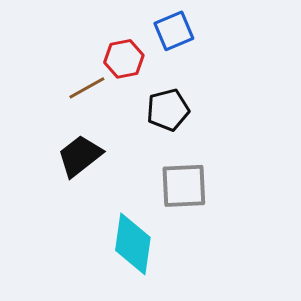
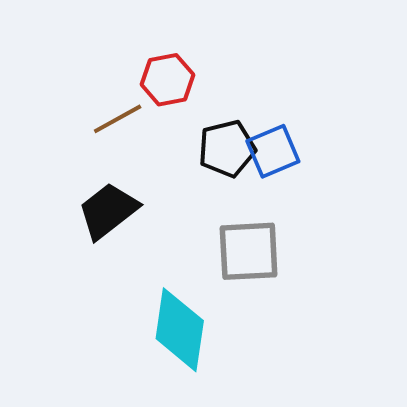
blue square: (174, 31) -> (273, 151), moved

